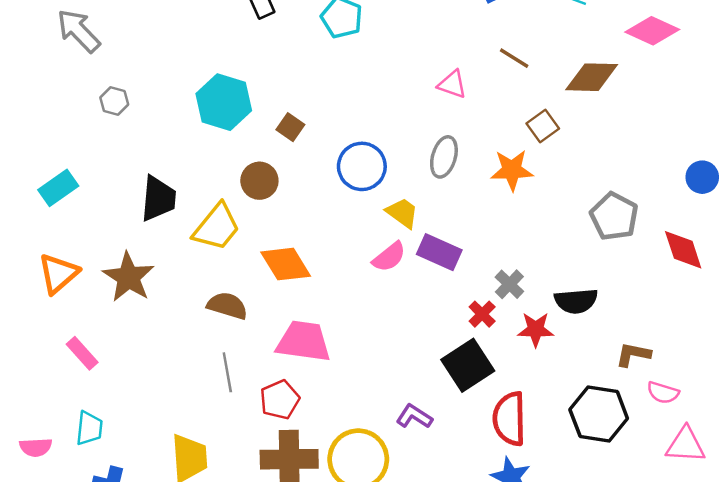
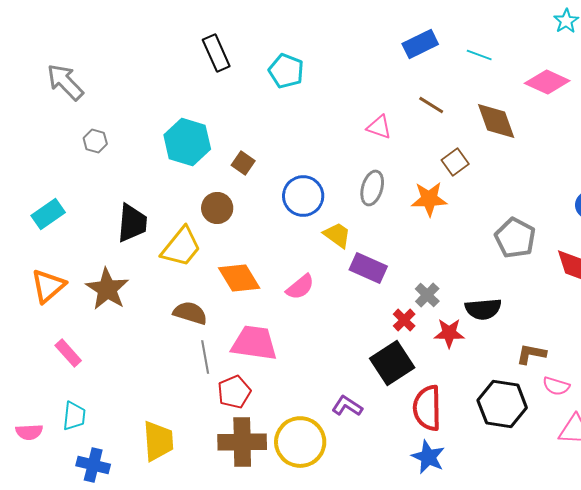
brown diamond: (592, 77) -> (496, 121), turned 69
pink semicircle: (389, 257) -> (300, 287), moved
gray line: (227, 372) -> (205, 357), moved

